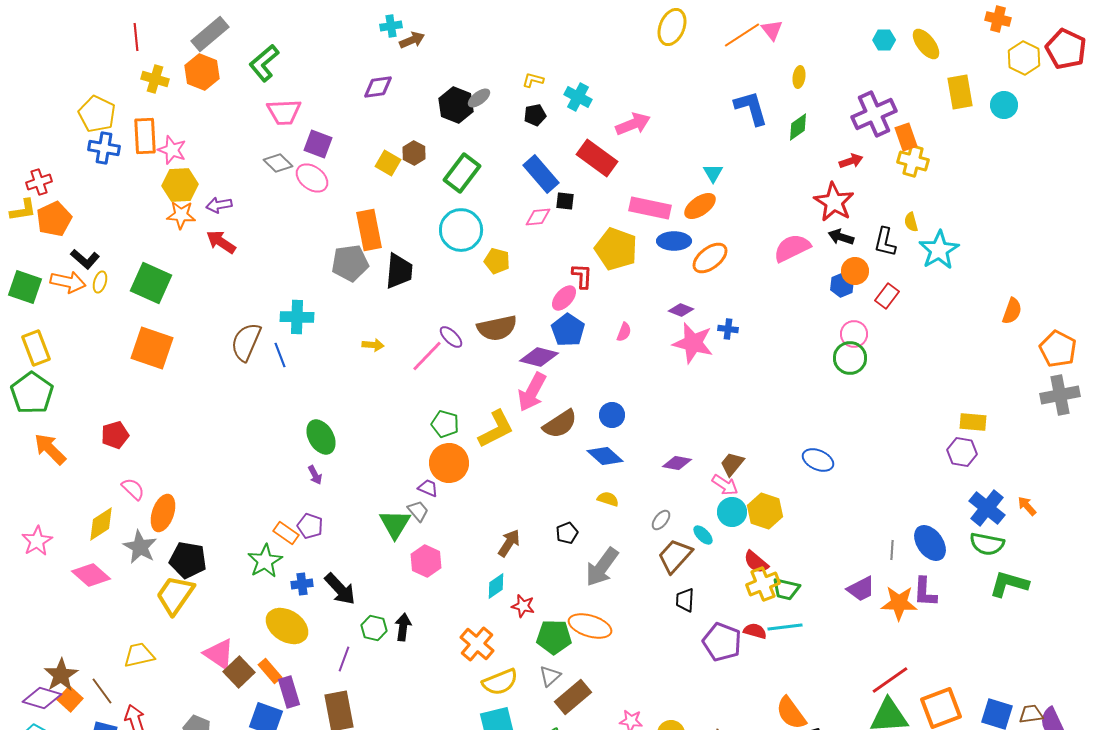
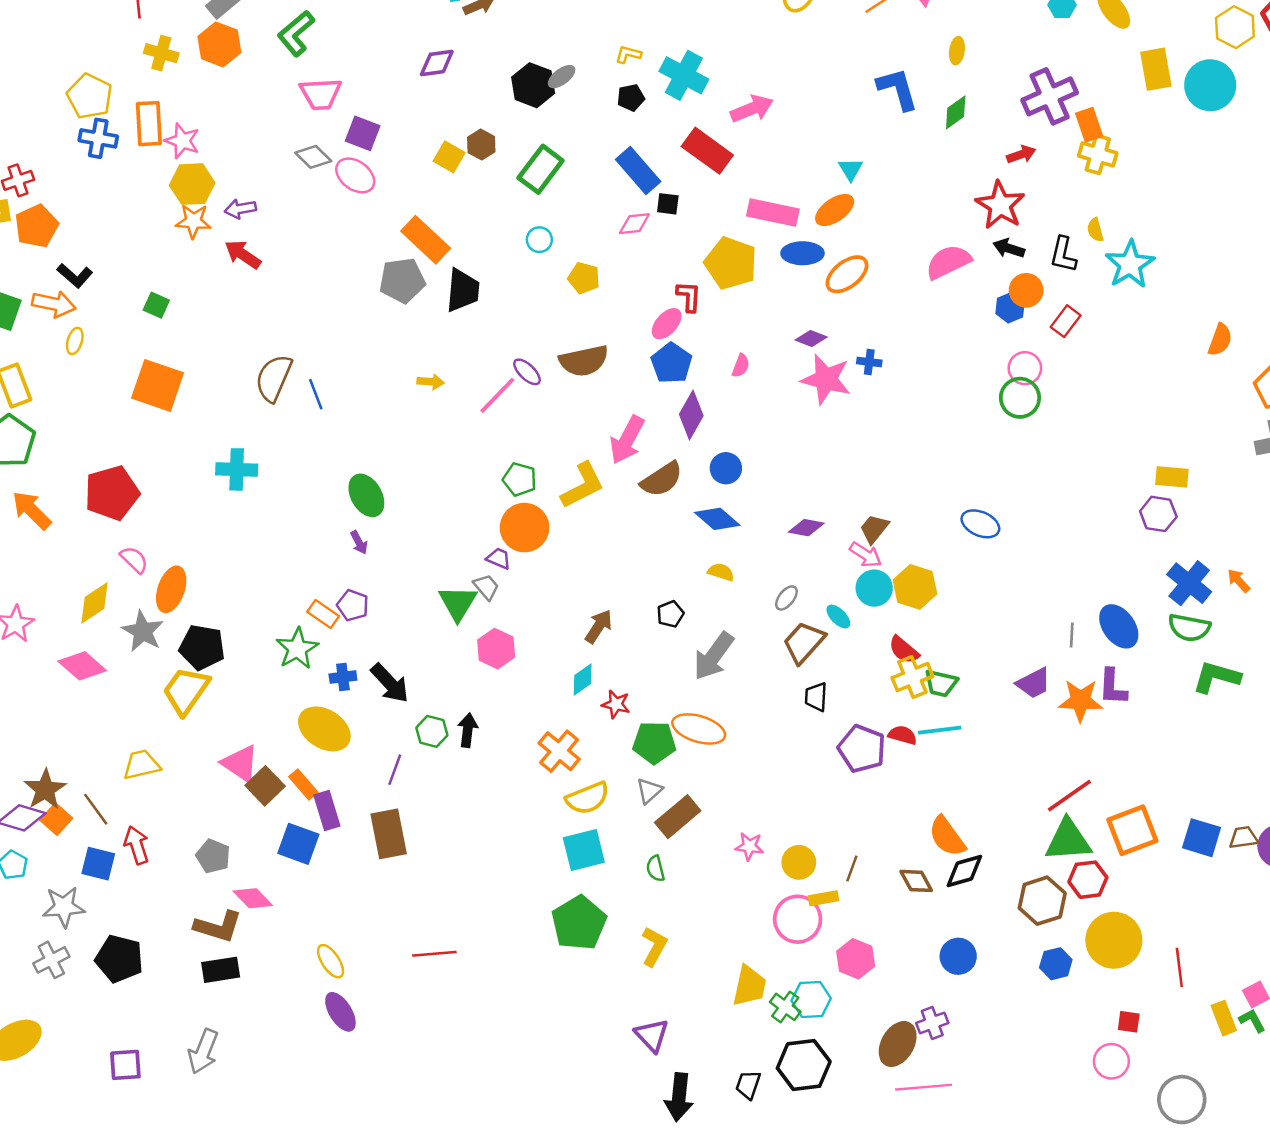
cyan cross: (578, 97) -> (684, 75), size x1.4
cyan circle: (1004, 105) -> (1210, 85), size x1.5
orange rectangle: (369, 230) -> (426, 240), turned -36
cyan circle: (461, 230) -> (539, 240), size x0.5
yellow ellipse: (100, 282) -> (75, 341), moved
green square: (151, 283) -> (156, 305), size x0.5
cyan cross: (297, 317) -> (237, 469), moved
purple diamond: (539, 357) -> (691, 415), moved, turned -75
red pentagon: (115, 435) -> (112, 493), size x1.6

